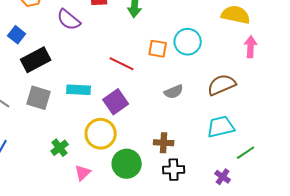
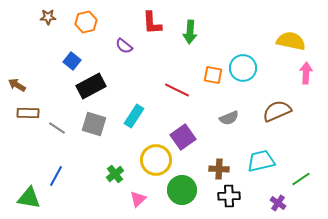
purple semicircle: (69, 20) -> (124, 46), size x0.7
cyan rectangle: (79, 90) -> (134, 116), turned -60
purple square: (116, 102) -> (183, 137), moved
cyan trapezoid: (221, 127) -> (261, 161), moved

